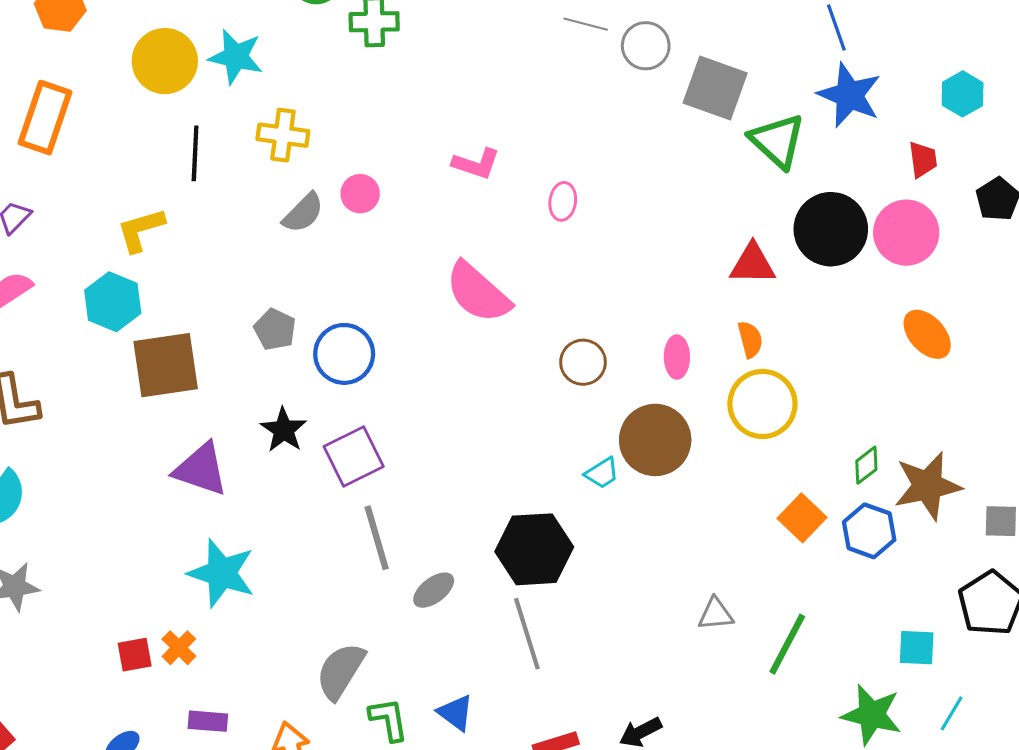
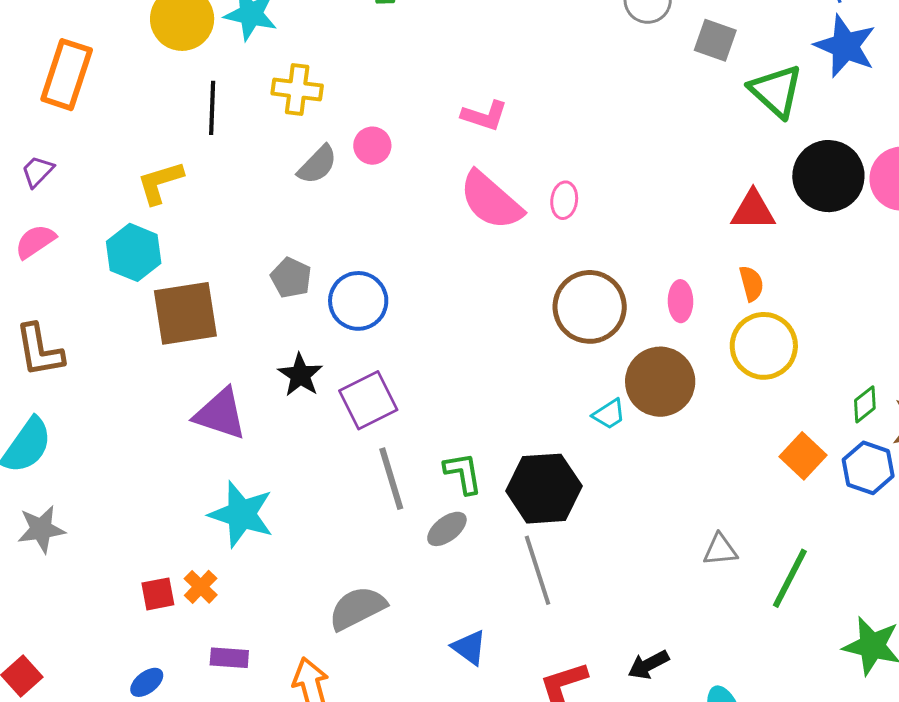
gray square: (715, 88) -> (715, 40), size x0.7
pink ellipse: (563, 201) -> (564, 200), moved
pink semicircle: (478, 293) -> (491, 201), moved
brown circle: (583, 362) -> (590, 307), size x1.6
gray semicircle: (340, 671) -> (357, 608), turned 32
green L-shape: (389, 719) -> (463, 473), moved

